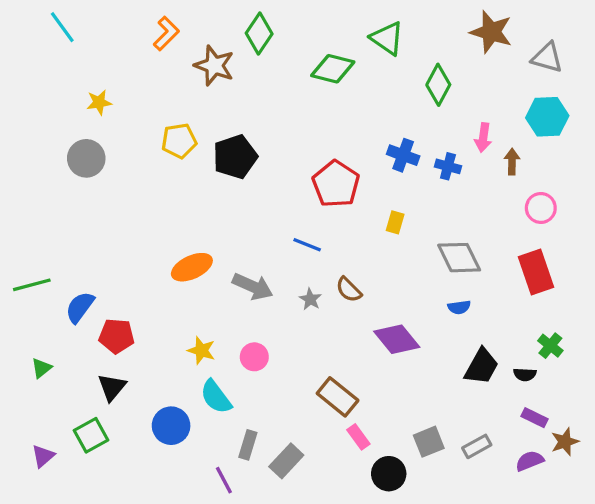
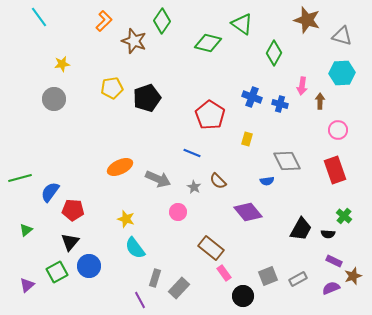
blue semicircle: (459, 307) -> (267, 181), moved
pink circle: (254, 357) -> (178, 212), moved
blue circle: (171, 426) -> (89, 266), moved

